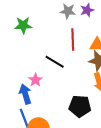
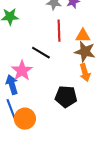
pink star: (35, 80) -> (22, 71), size x1.5

